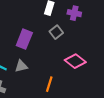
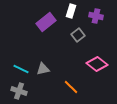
purple rectangle: (24, 39) -> (46, 22), moved, turned 30
orange line: (49, 84) -> (71, 87), turned -63

